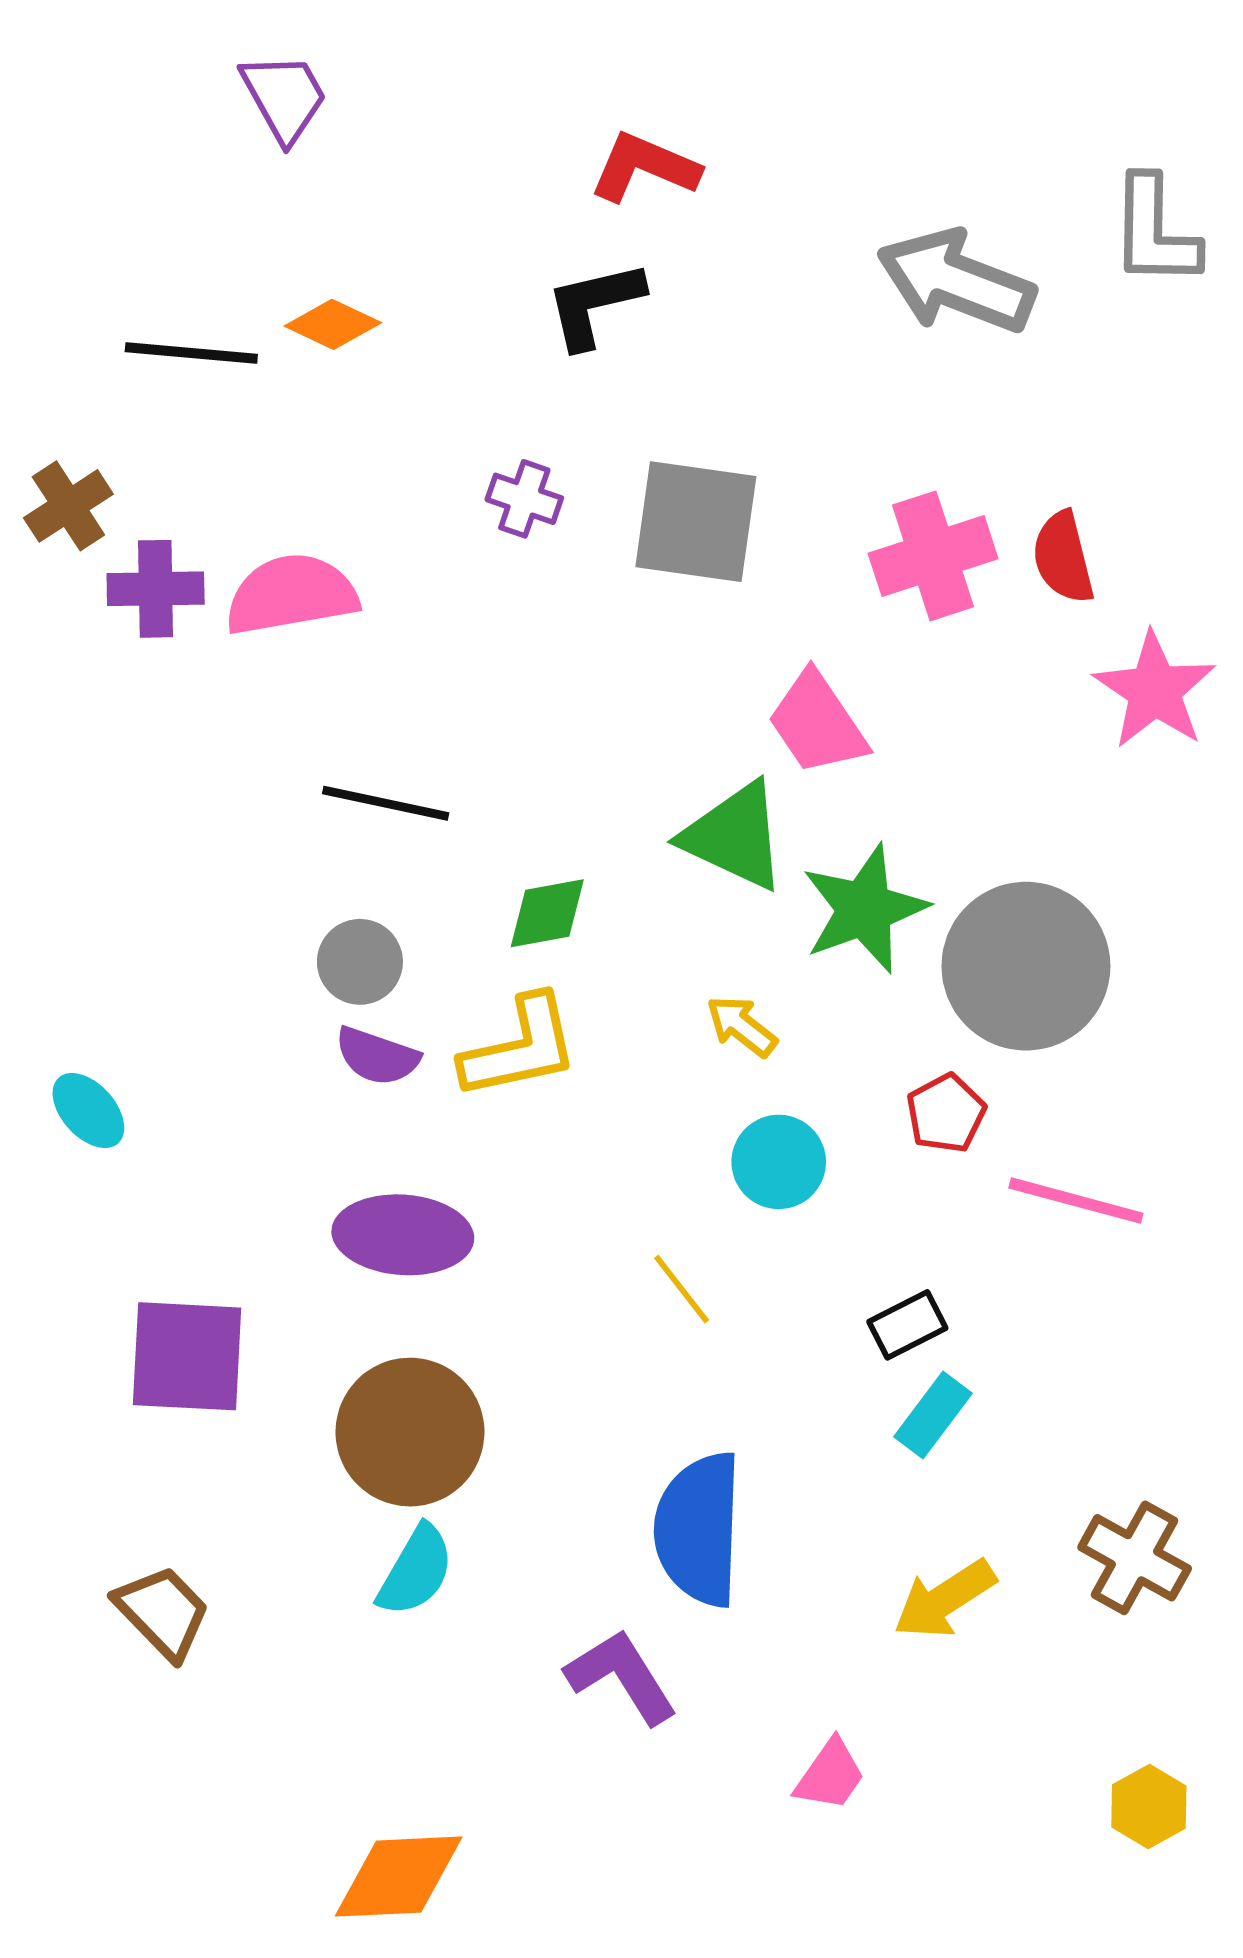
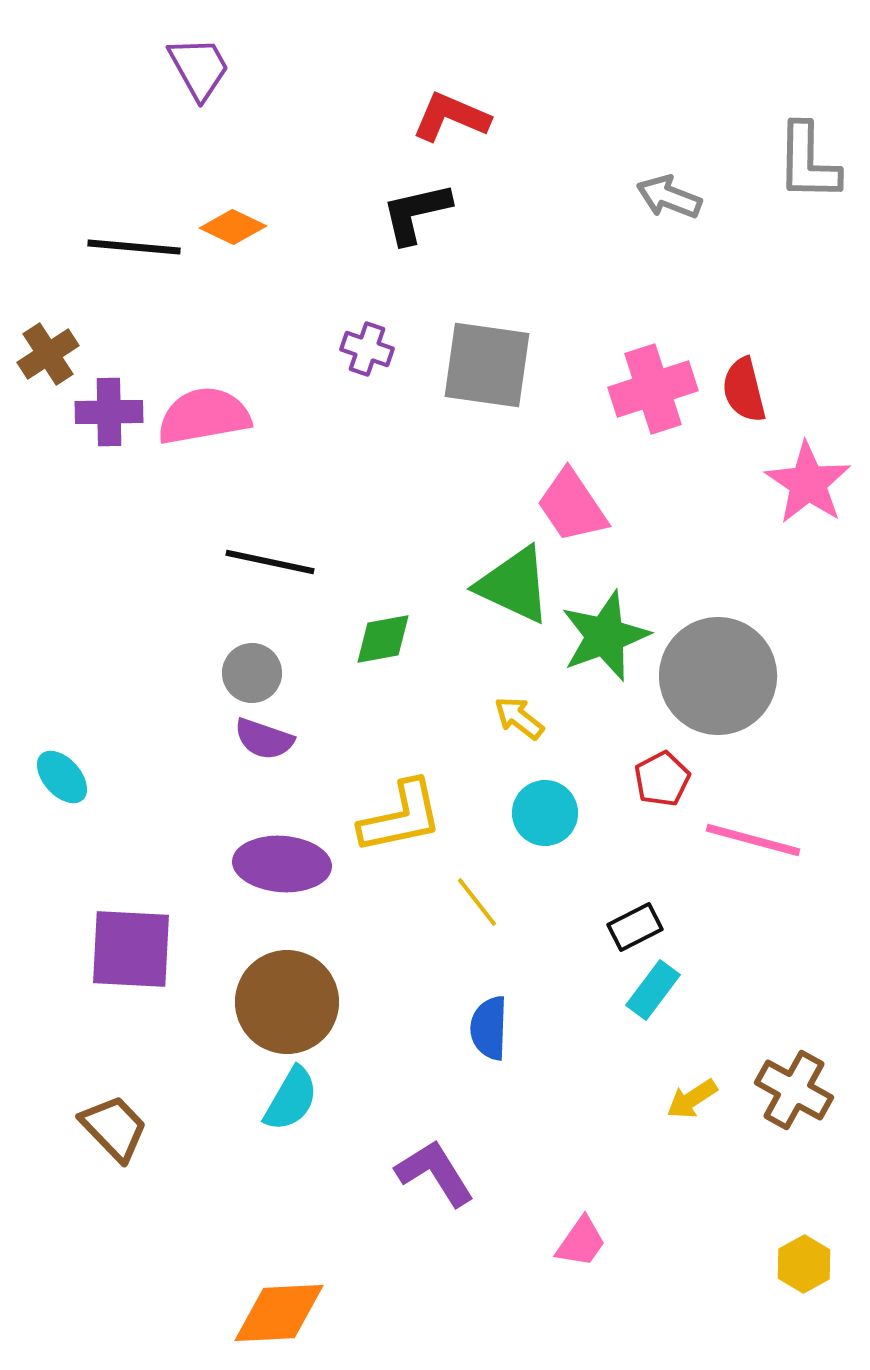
gray arrow: (956, 282) -> (669, 197), size x0.6
yellow L-shape: (520, 1048) -> (401, 817), moved
blue semicircle: (699, 1529) -> (489, 1028), moved, size x0.6
yellow arrow: (944, 1599) -> (692, 1099), moved, size x0.7

